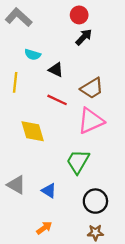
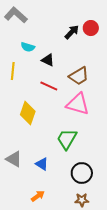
red circle: (79, 15) -> (91, 28), moved
pink triangle: (91, 121) -> (78, 104), turned 40
yellow diamond: (33, 131) -> (28, 113), turned 35

